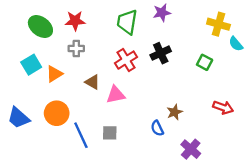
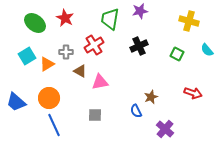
red star: (75, 21) -> (65, 18), turned 30
cyan semicircle: (236, 44) -> (207, 50), moved
gray cross: (76, 48) -> (66, 52), moved
red cross: (126, 60) -> (94, 45), moved
blue line: (81, 135) -> (54, 125), moved

